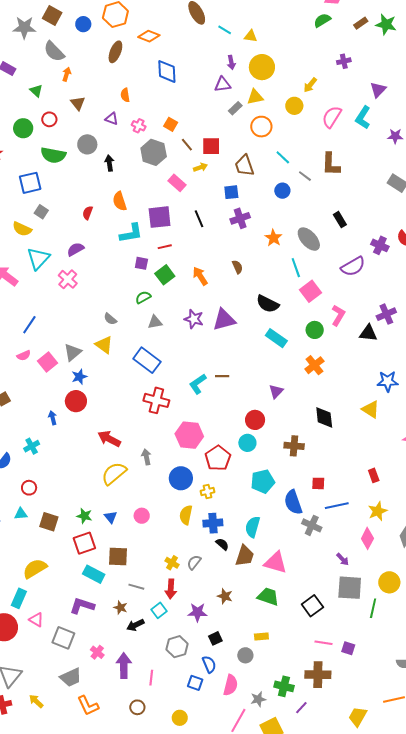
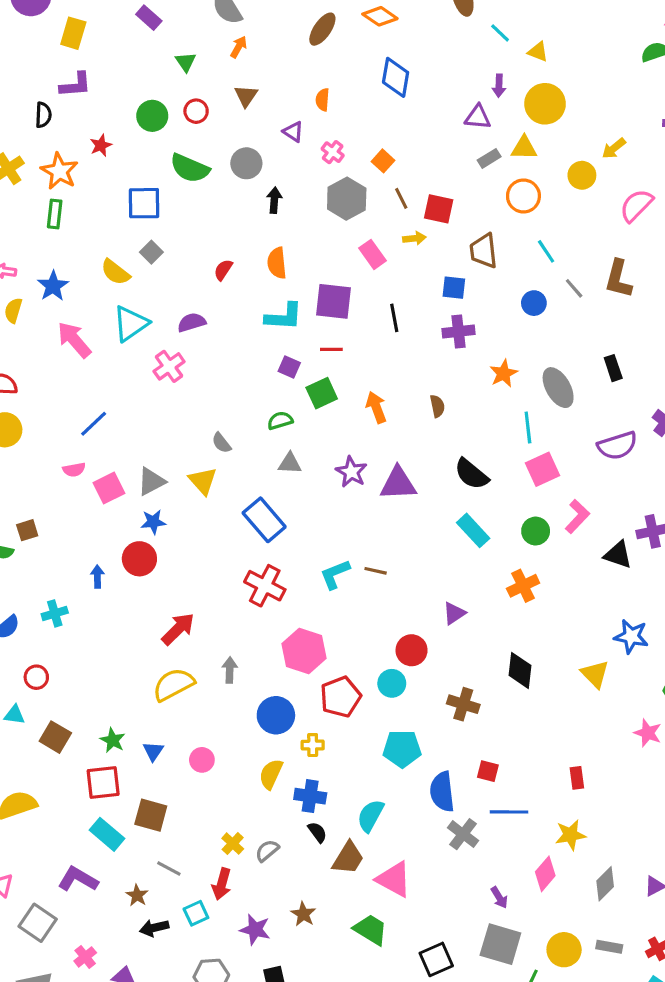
red arrow: (109, 439) -> (178, 629), turned 95

